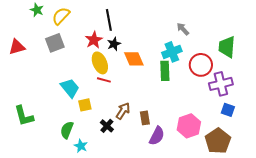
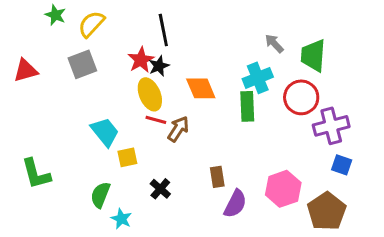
black star: (114, 44) -> (159, 66), moved
green trapezoid: (227, 47) -> (313, 55), moved
brown arrow: (123, 111) -> (178, 129), moved

